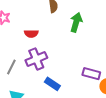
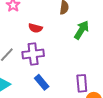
purple rectangle: (91, 74) -> (82, 83), turned 54

